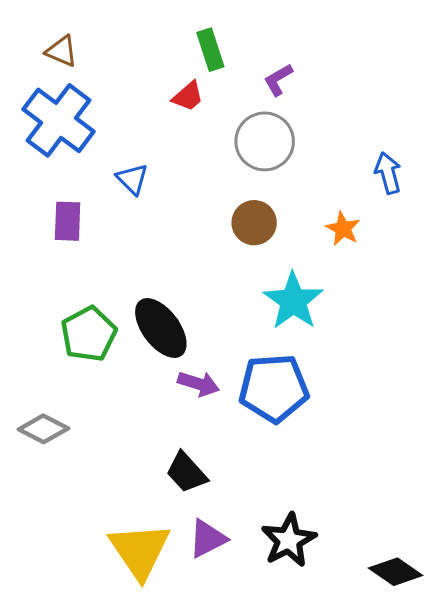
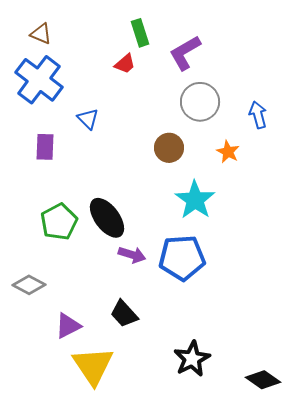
purple L-shape: (278, 80) -> (185, 53), size x1.6
gray circle: (265, 141) -> (200, 102), moved
purple triangle: (207, 539) -> (68, 326), moved

